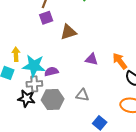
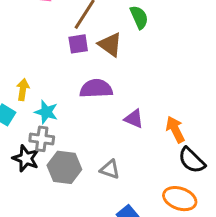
brown triangle: (68, 32) -> (110, 45), moved, turned 42
cyan star: (34, 66) -> (46, 112), size x0.7
purple semicircle: (51, 72) -> (96, 89), moved, size x1.5

